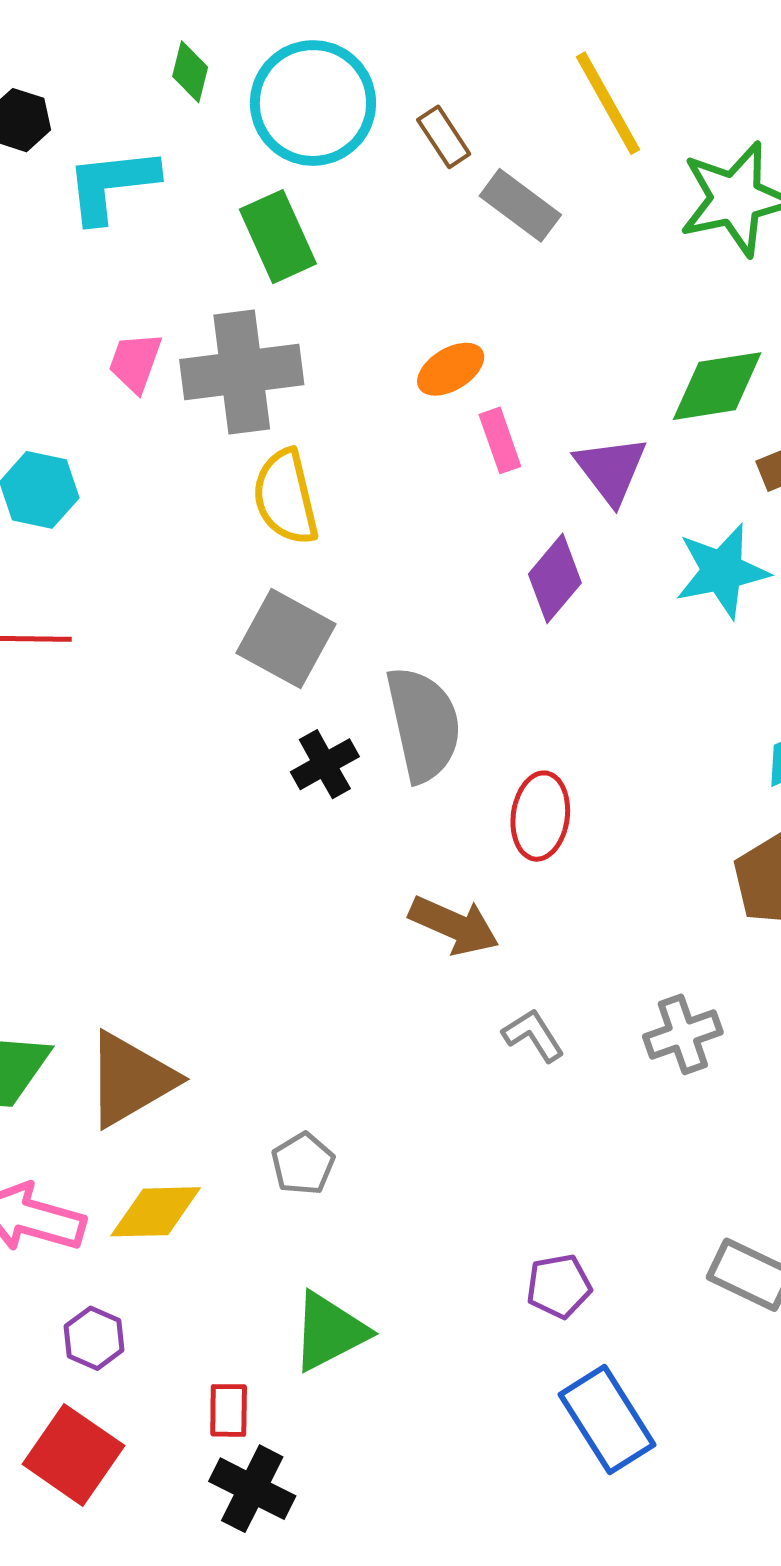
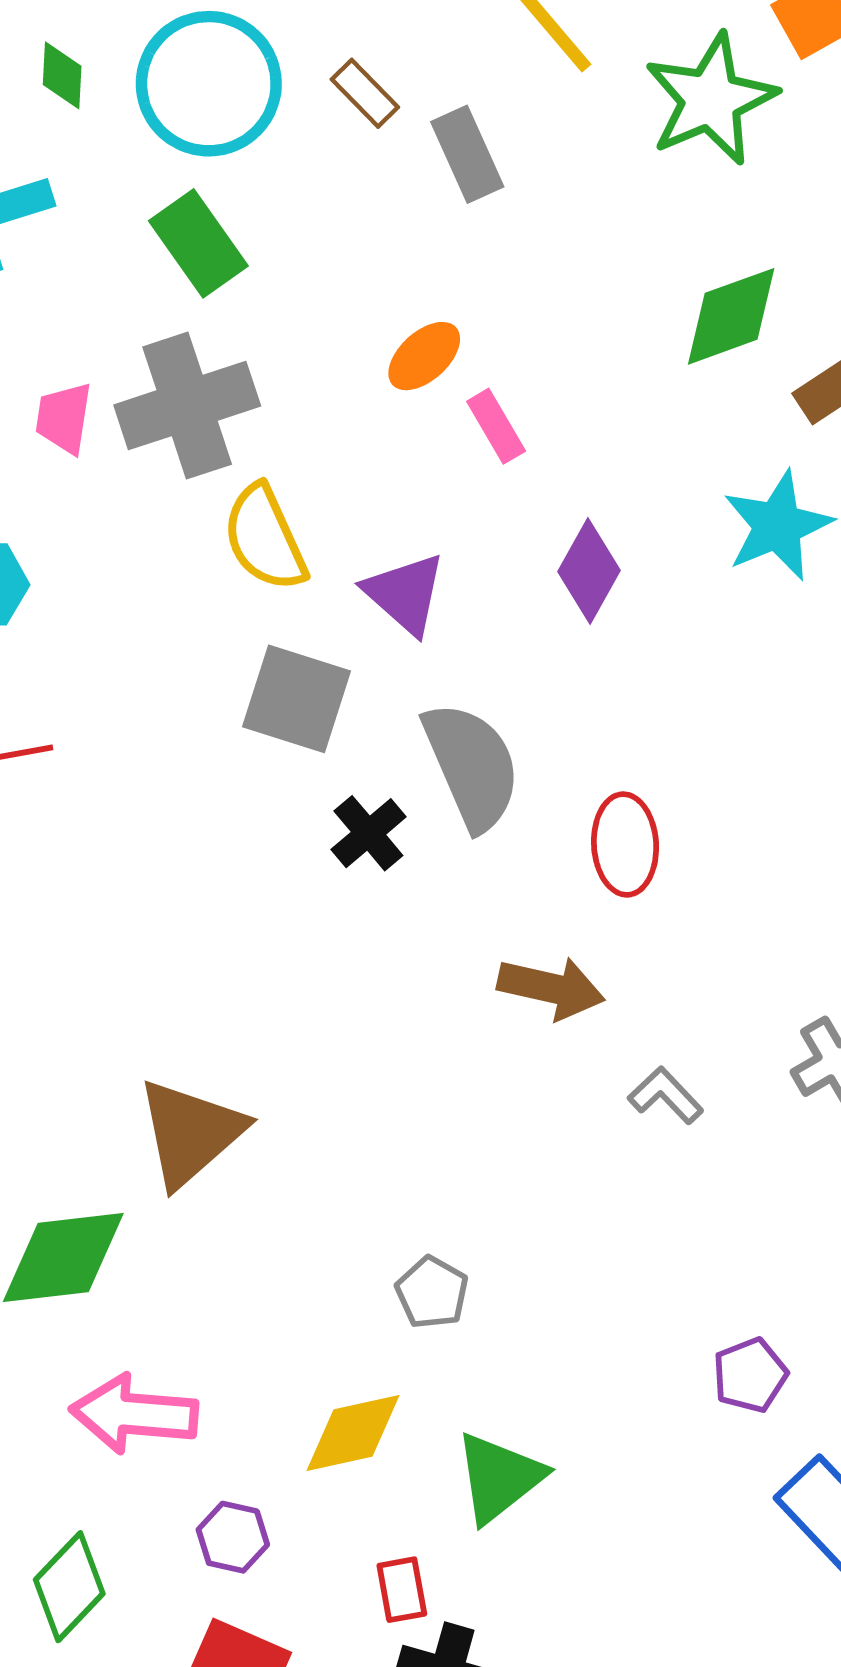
gray rectangle: (520, 205) -> (467, 154), turned 40
purple triangle: (611, 470) -> (405, 594), moved
brown triangle: (130, 1079) -> (191, 1133), moved
yellow diamond: (156, 1212) -> (353, 1433), moved

